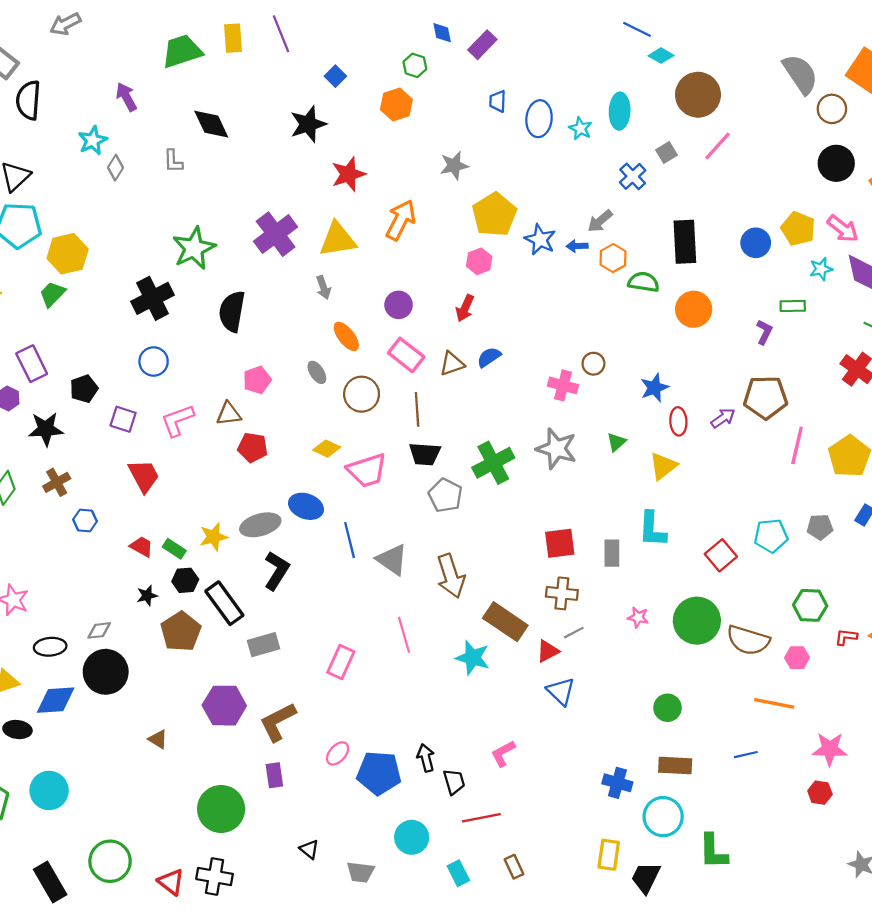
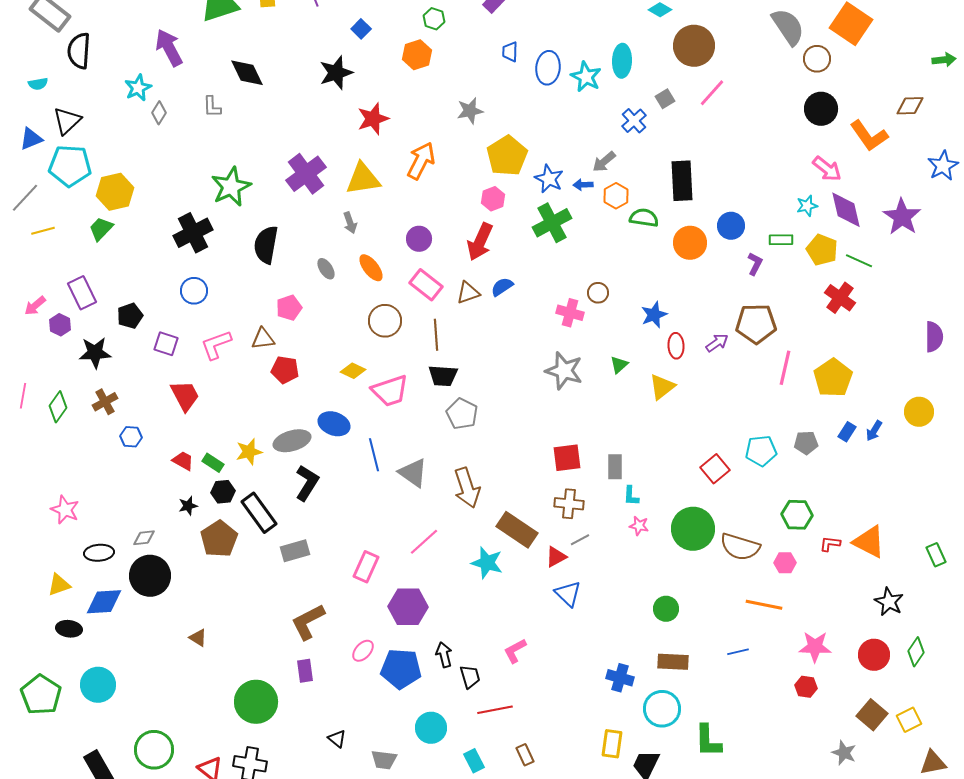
purple arrow: (126, 97) -> (169, 48), size x1.4
cyan star: (580, 128) -> (586, 77), size x1.4
yellow pentagon: (798, 229) -> (822, 250), moved
blue circle: (756, 243) -> (731, 226), moved
red arrow: (465, 308) -> (480, 242), size x1.5
gray ellipse: (317, 372) -> (326, 269), moved
green cross: (493, 463) -> (552, 223), moved
cyan L-shape: (652, 529) -> (631, 496), moved, size x0.6
pink line: (404, 635) -> (424, 542), turned 64
purple hexagon: (224, 706) -> (408, 607), moved

